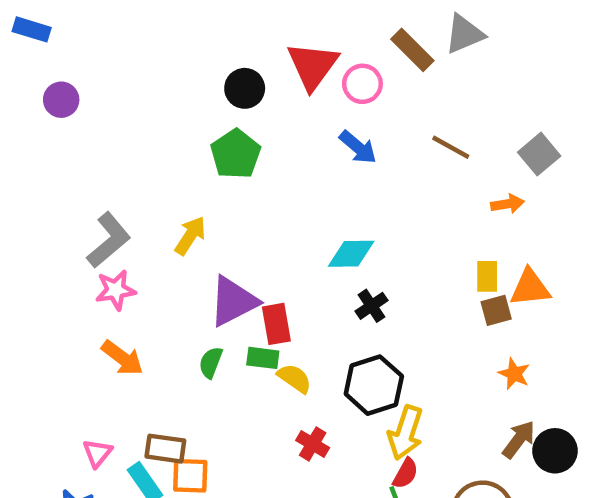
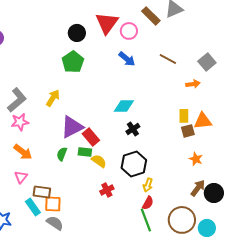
red rectangle: (276, 324) -> (91, 137), turned -30
yellow arrow: (405, 433) -> (148, 185), size x0.6
red cross: (313, 444) -> (107, 190), turned 32
pink triangle: (97, 453) -> (21, 177), moved

